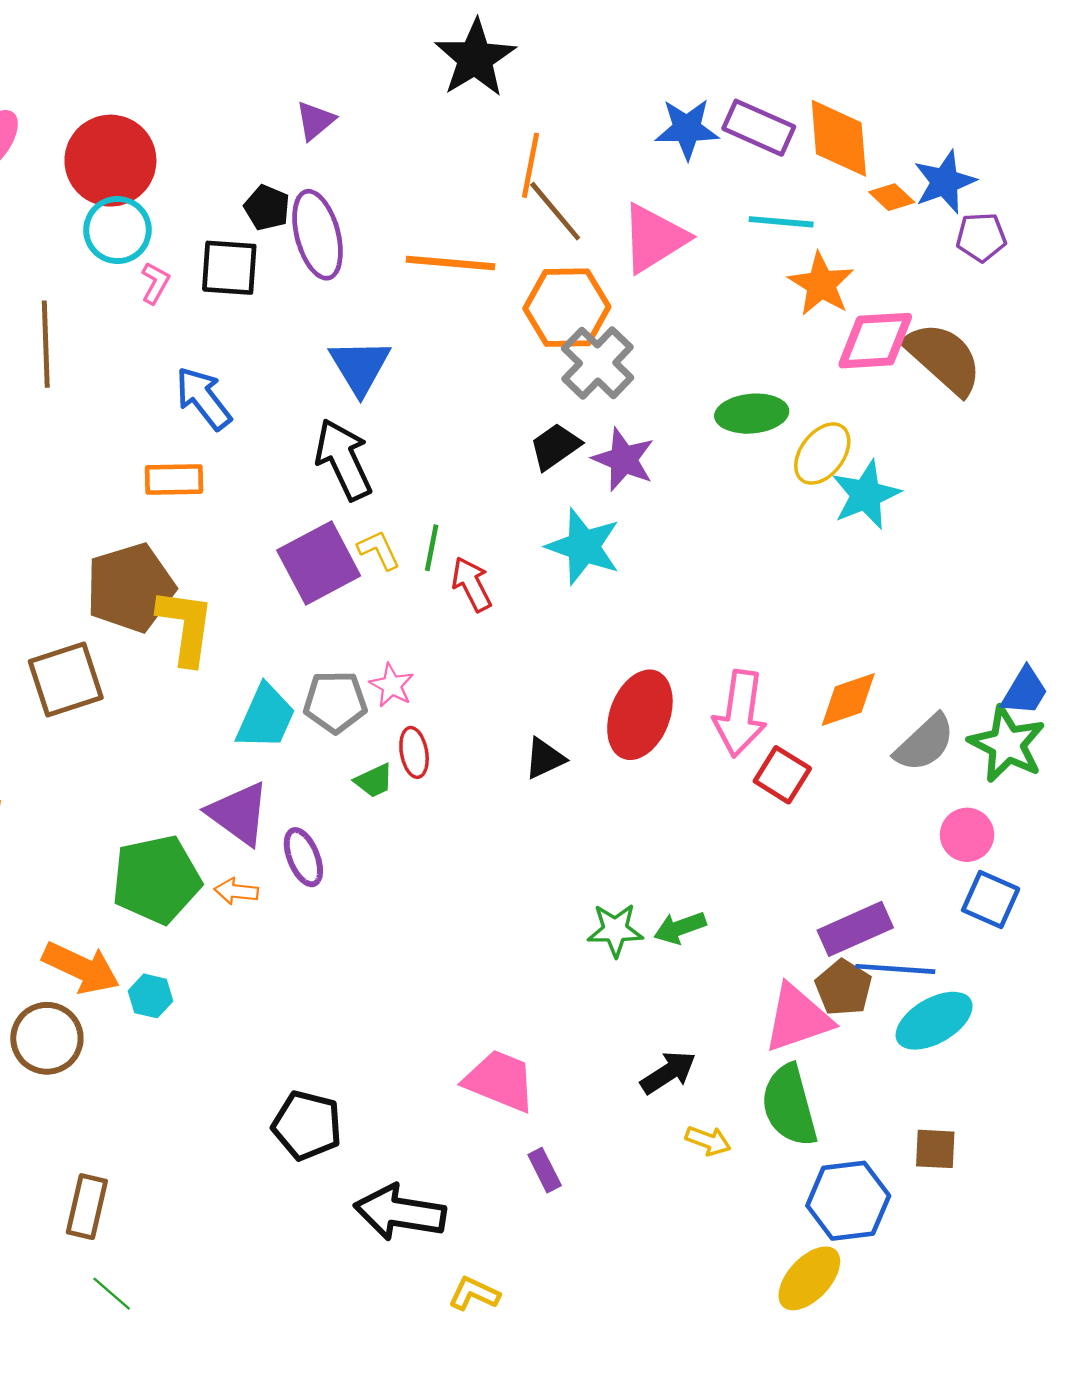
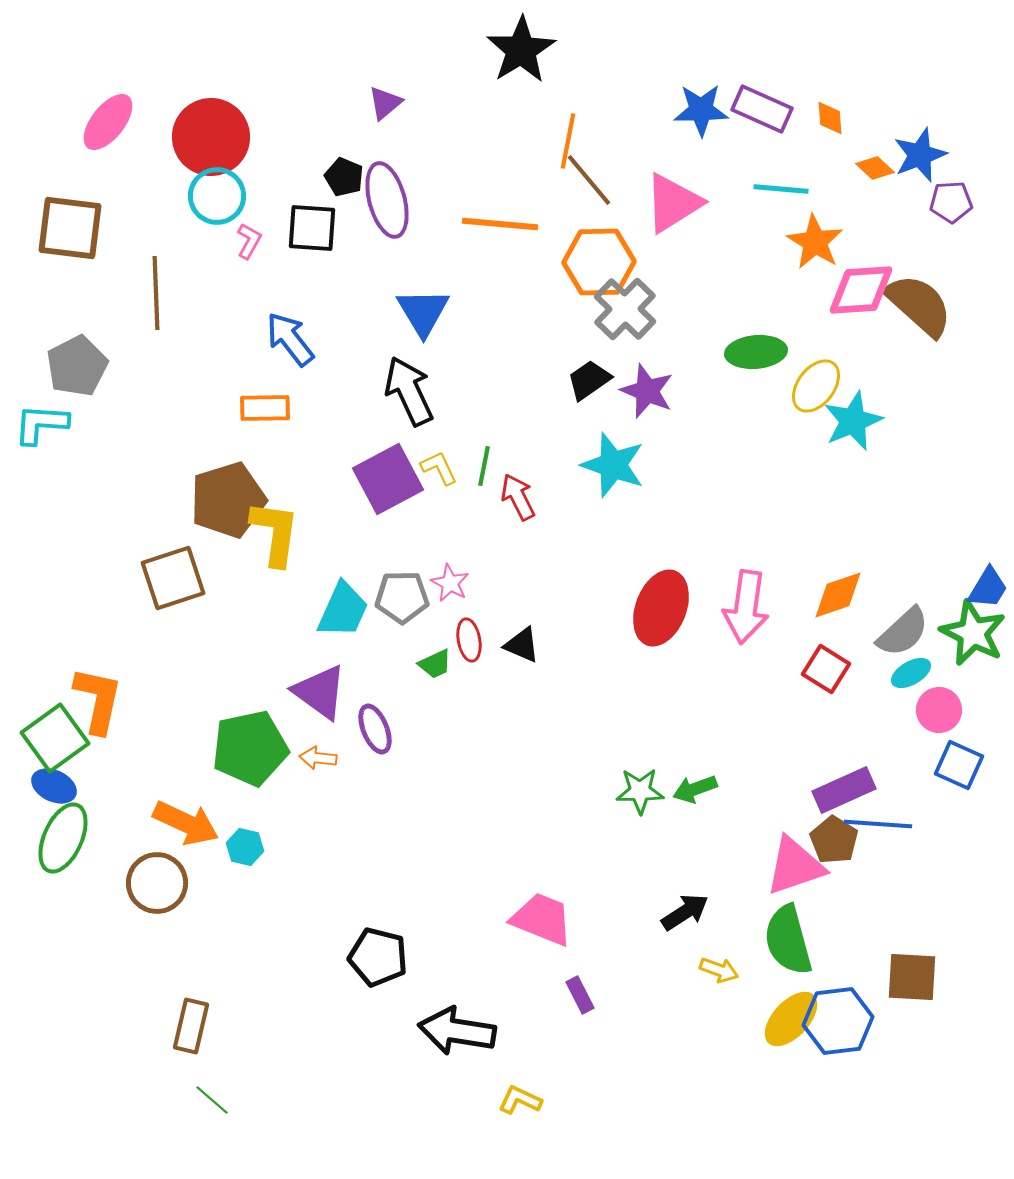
orange diamond: (839, 138) -> (830, 118), size x0.5
black triangle: (545, 758) -> (522, 645), moved, turned 48
red square: (782, 775) -> (826, 669), moved
cyan ellipse: (934, 1021) -> (911, 673), moved, size x0.6
brown square: (935, 1149) -> (912, 977), size x1.4
yellow ellipse: (809, 1278) -> (791, 1019), moved

